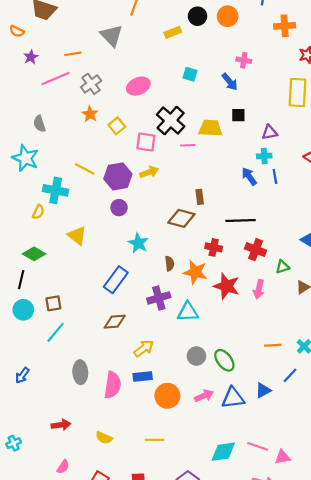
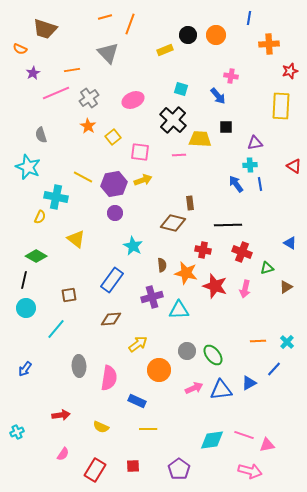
black cross: (171, 121) -> (173, 120), moved
brown square: (53, 303) -> (69, 295), moved
blue rectangle: (143, 376) -> (137, 401), moved, turned 30
orange circle: (167, 396) -> (159, 370), moved

